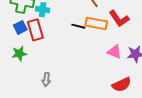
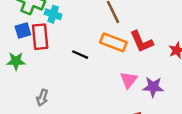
black line: (78, 26) -> (80, 55), moved
pink triangle: (114, 52) -> (129, 80), turned 35

